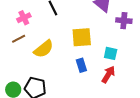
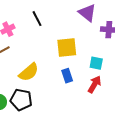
yellow semicircle: (44, 49) -> (29, 72), moved

